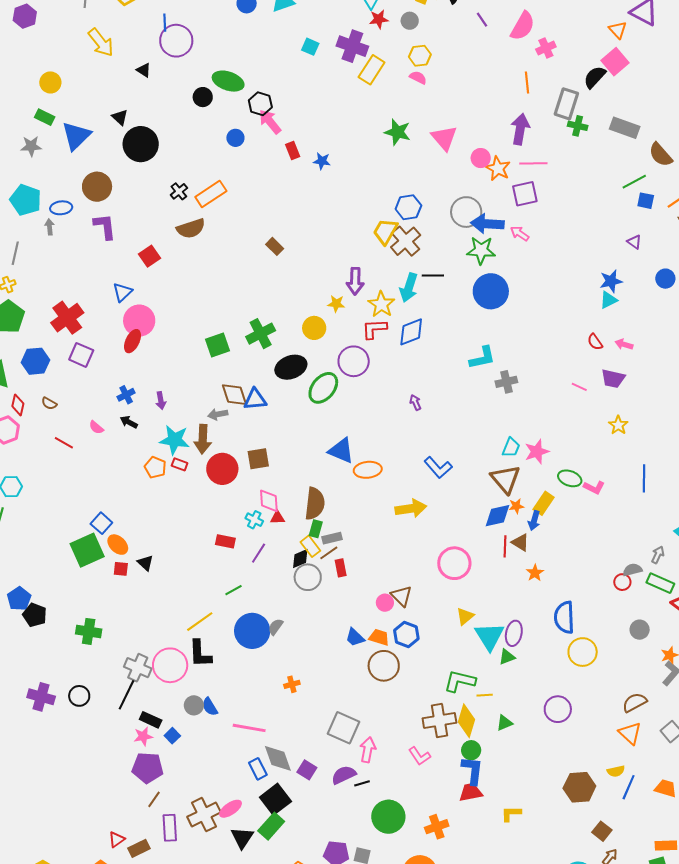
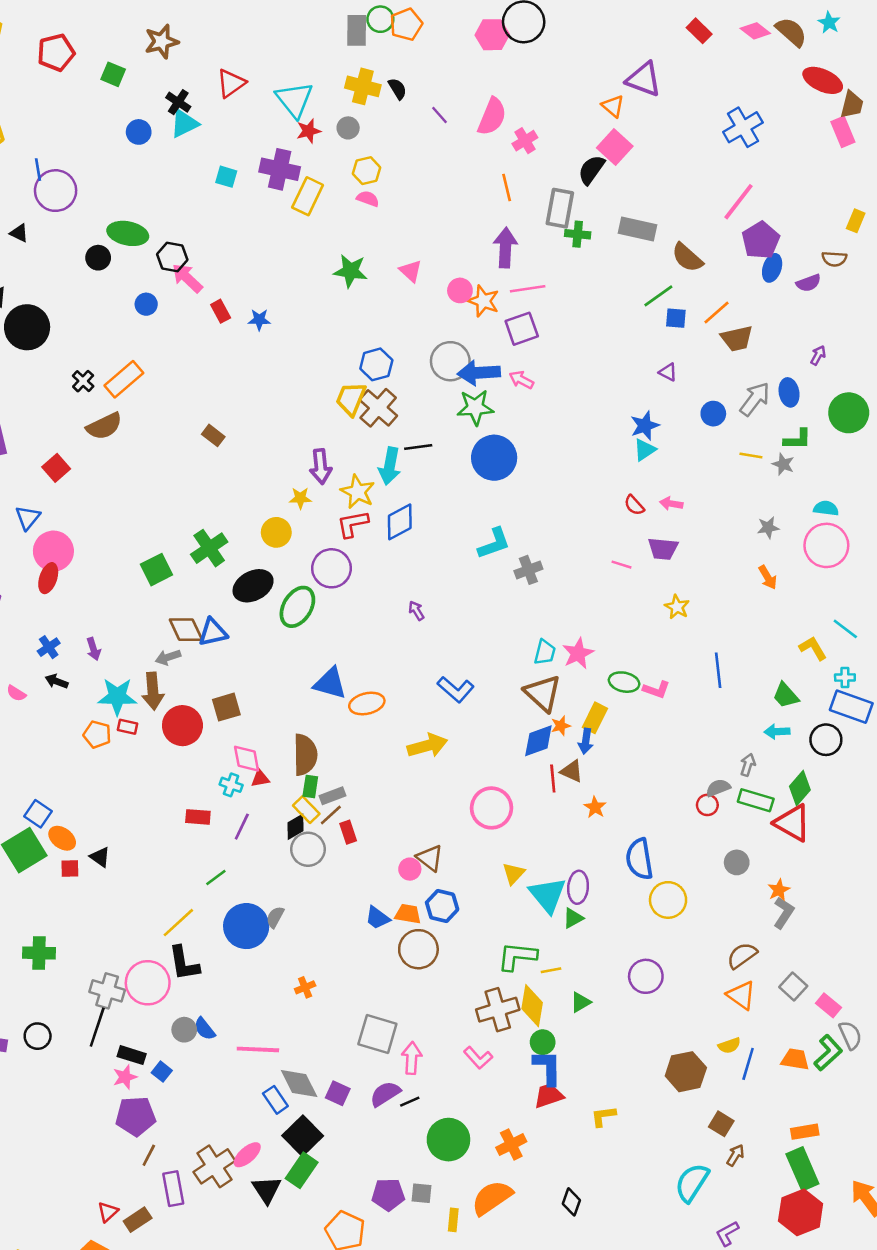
pink triangle: (444, 138) -> (411, 271), size x0.7

